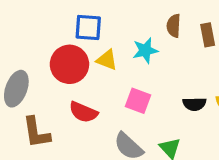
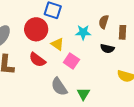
yellow triangle: (107, 60) -> (57, 44), moved
black semicircle: (194, 104) -> (107, 49), moved

